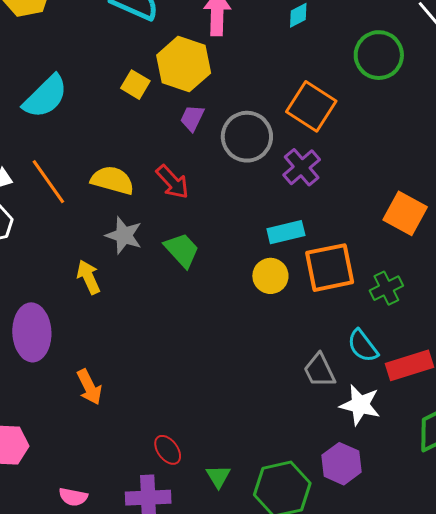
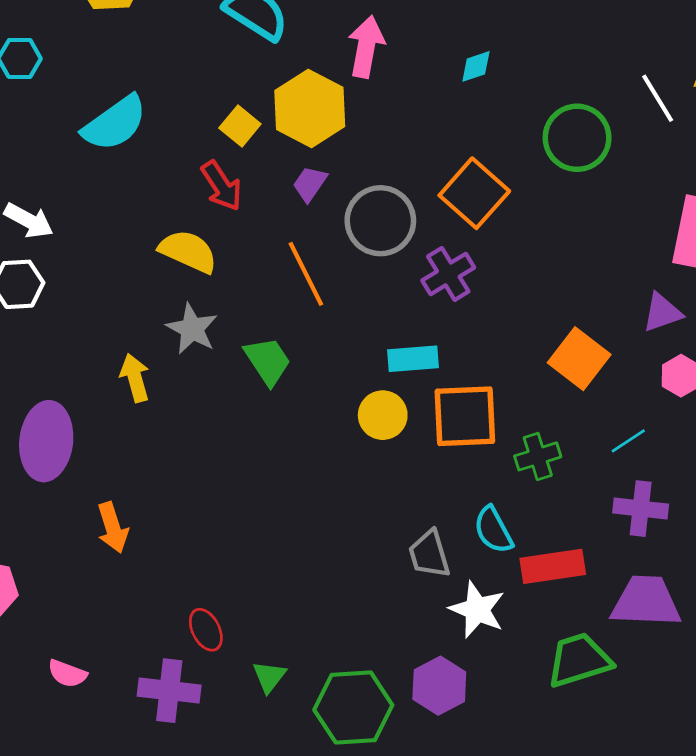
orange line: (48, 182) -> (306, 274), moved
red arrow: (172, 182) -> (222, 186), moved

